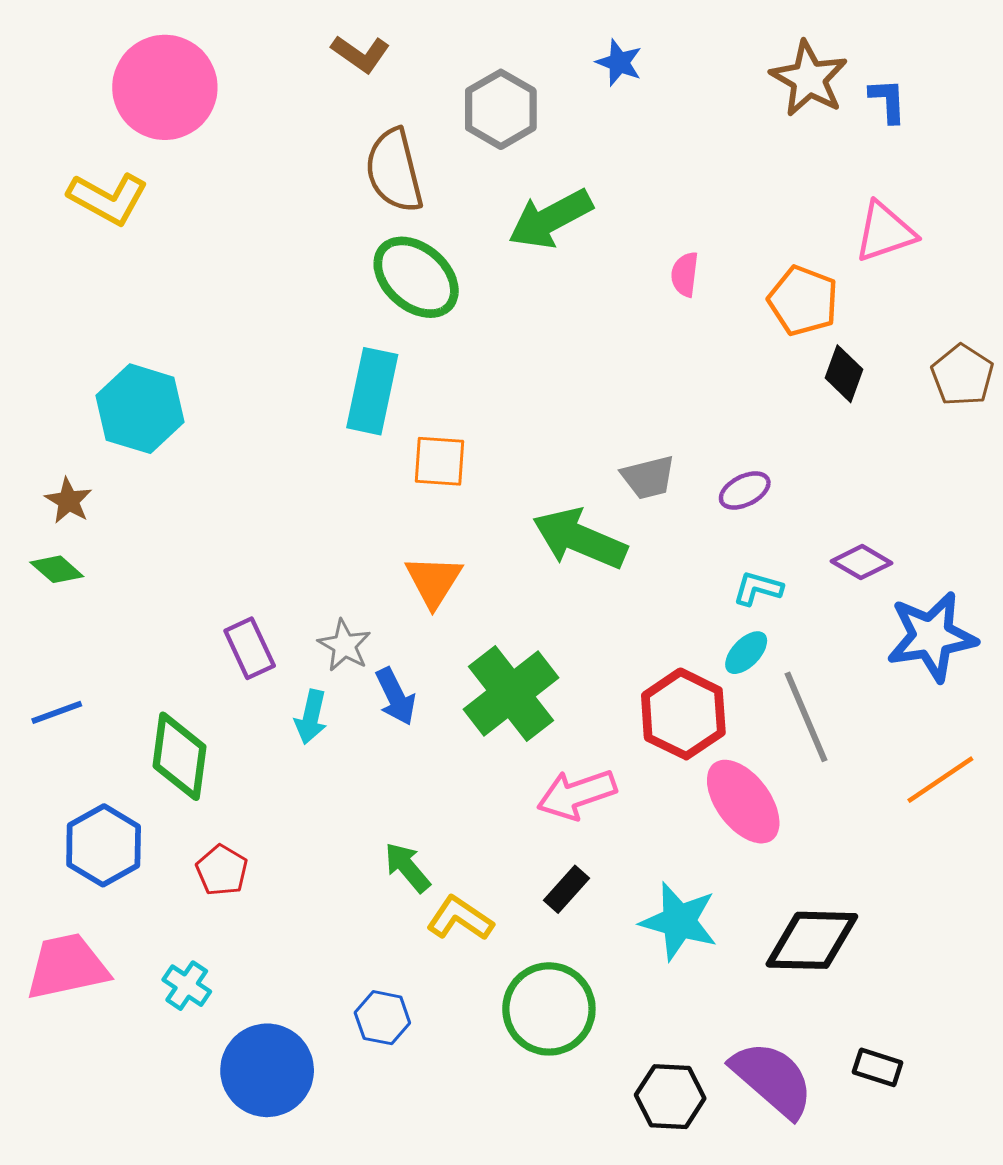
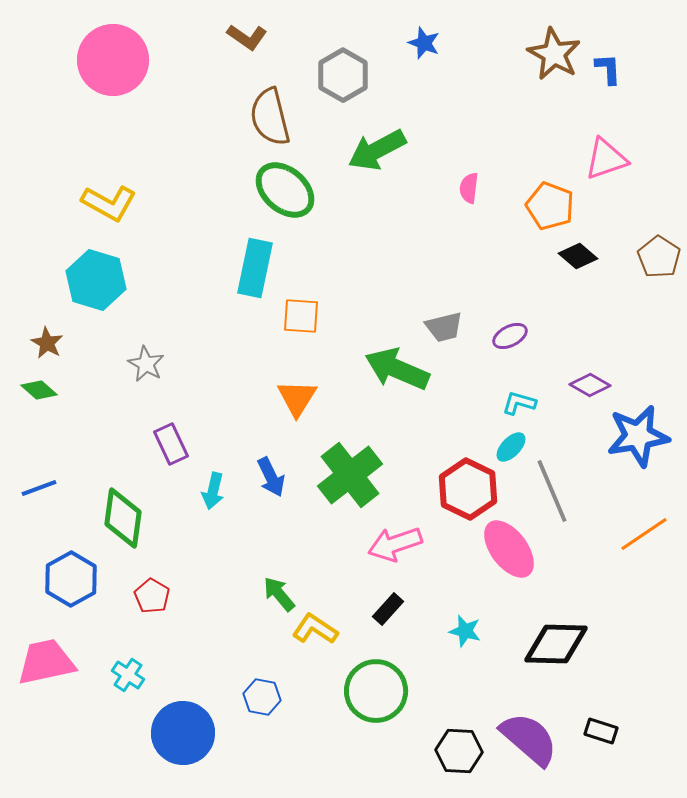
yellow L-shape: (108, 198) -> (109, 203), moved
black diamond: (844, 374) -> (578, 256), turned -69
gray star: (344, 645) -> (146, 364), moved
cyan star: (679, 921) -> (465, 631), size x0.6

